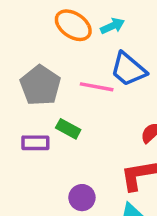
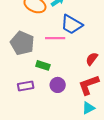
purple rectangle: (35, 143) -> (26, 86), moved
purple circle: (82, 198) -> (58, 85), moved

